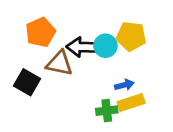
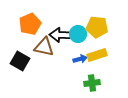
blue arrow: (124, 85) -> (80, 59), moved
yellow rectangle: (131, 102) -> (97, 55), moved
green cross: (107, 111) -> (92, 83), moved

